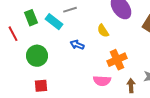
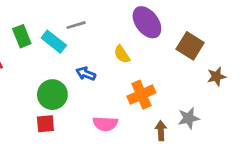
green circle: (37, 56) -> (52, 95), moved
pink semicircle: (102, 81) -> (105, 124), moved
red square: (41, 86) -> (45, 124), moved

